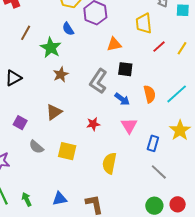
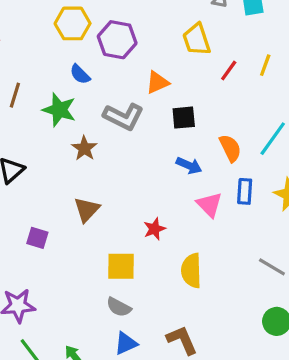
gray L-shape: (98, 81) -> (123, 117), moved, turned -85
red star: (93, 124) -> (154, 229), moved
blue rectangle: (153, 143) -> (245, 191), moved
gray semicircle: (36, 147) -> (119, 307), moved

